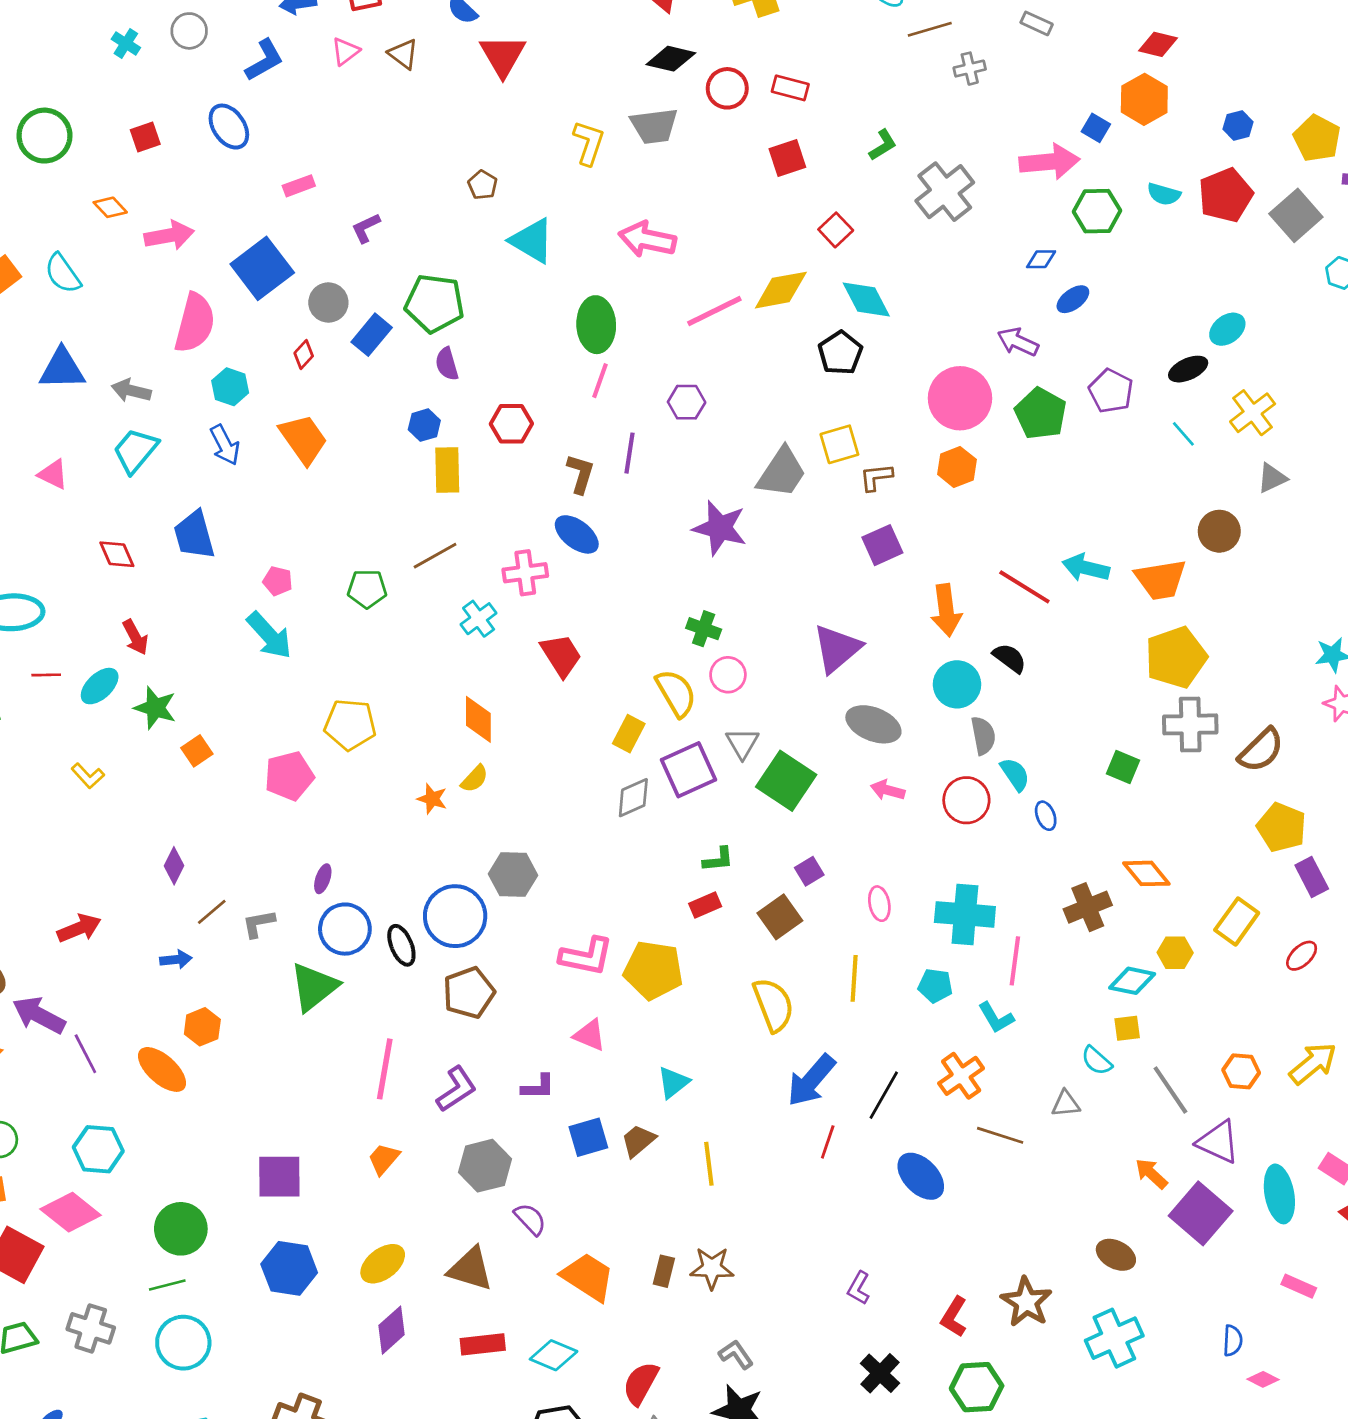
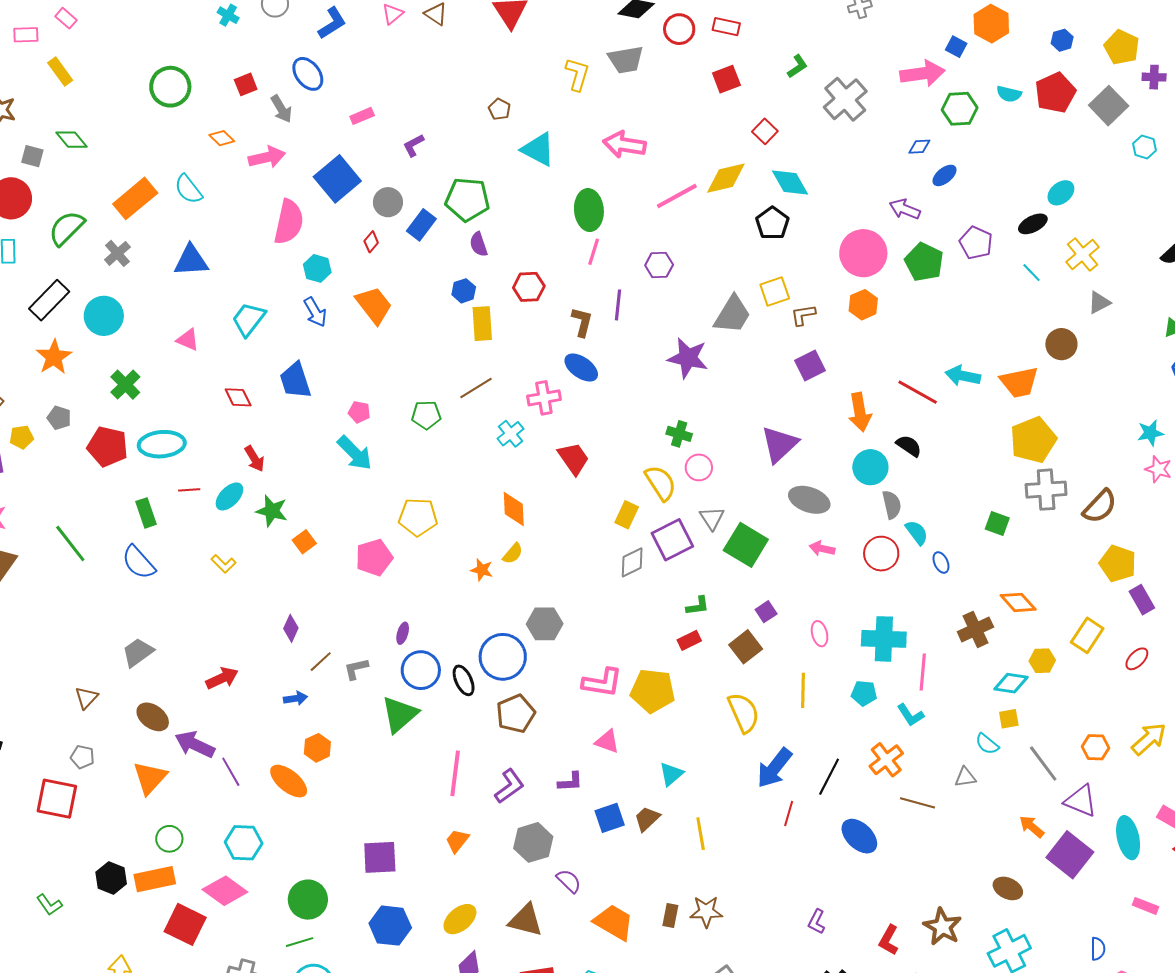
gray arrow: (131, 391) -> (281, 109), moved, turned -132

